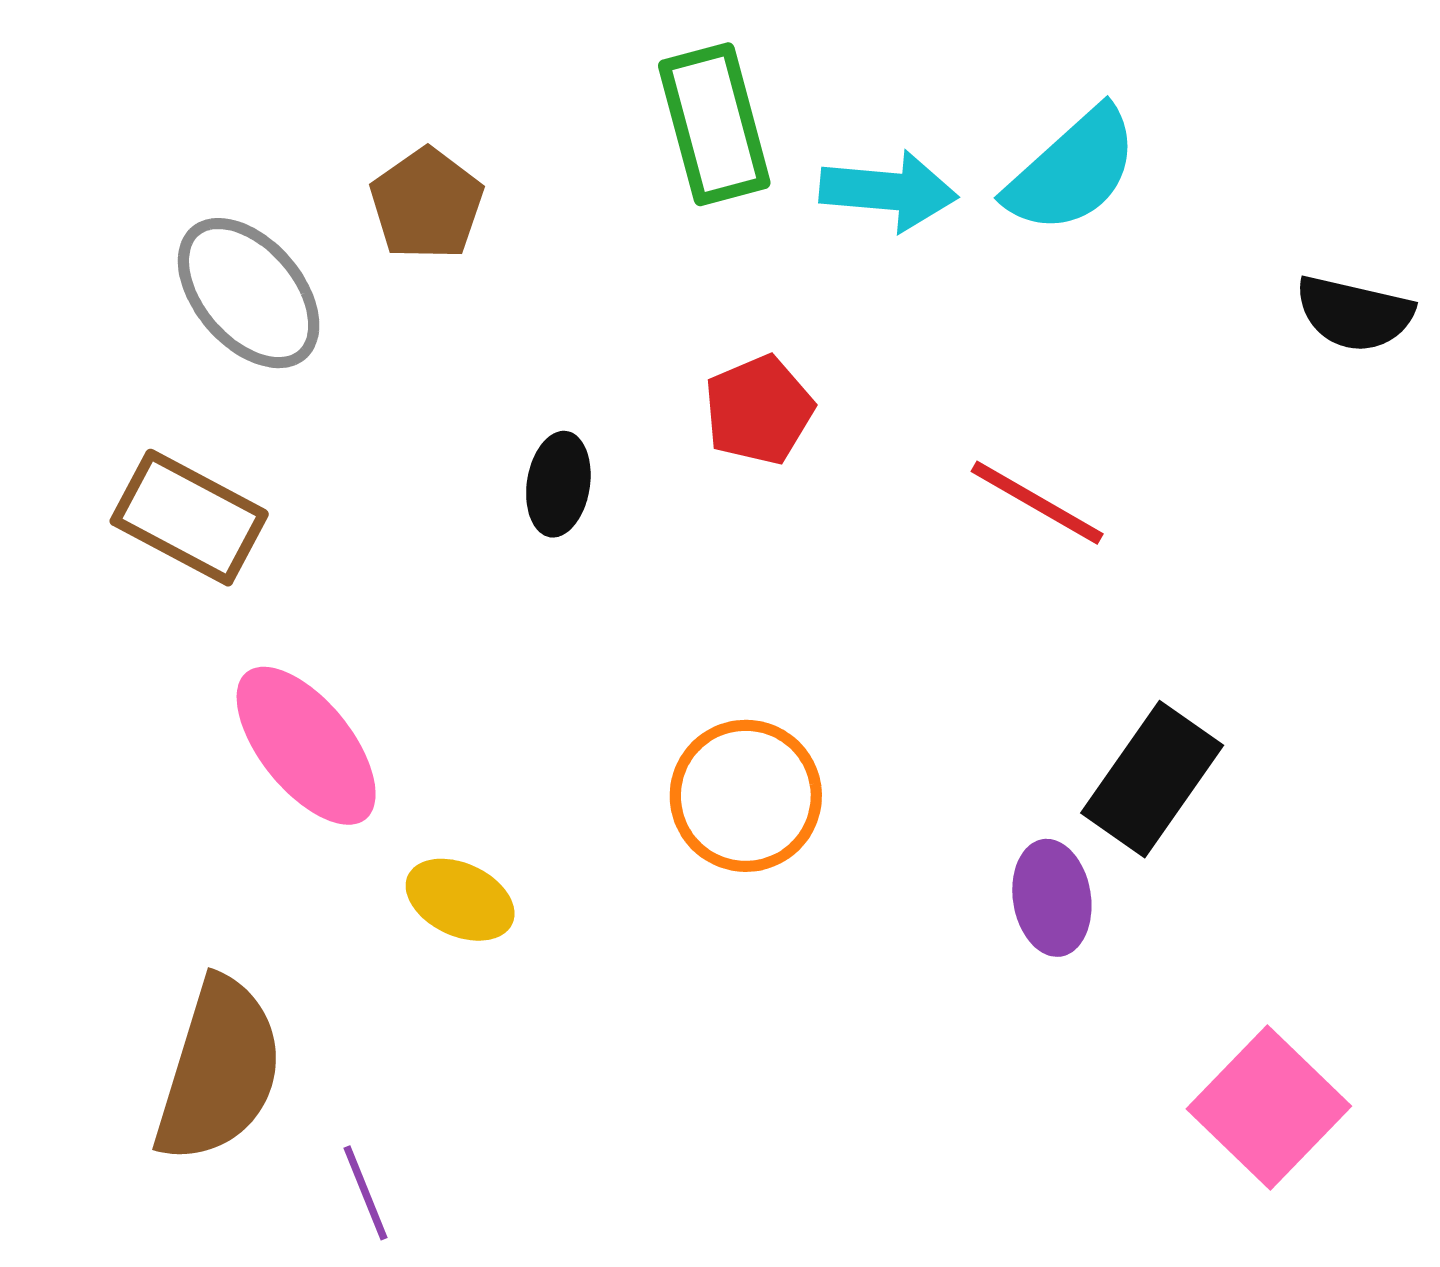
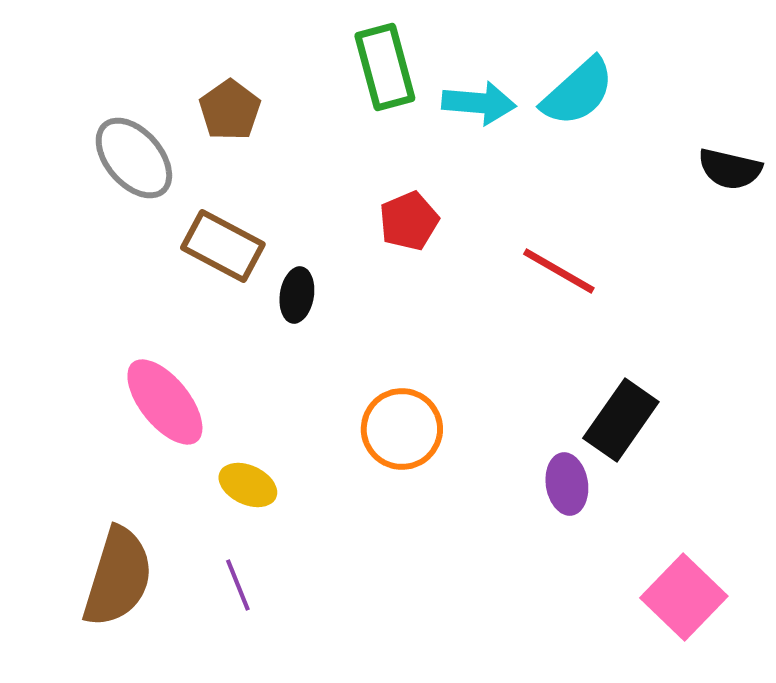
black ellipse: (558, 484) -> (297, 295), moved
brown rectangle: (189, 518) -> (223, 246), moved
purple line: (365, 1193) -> (238, 585), moved

